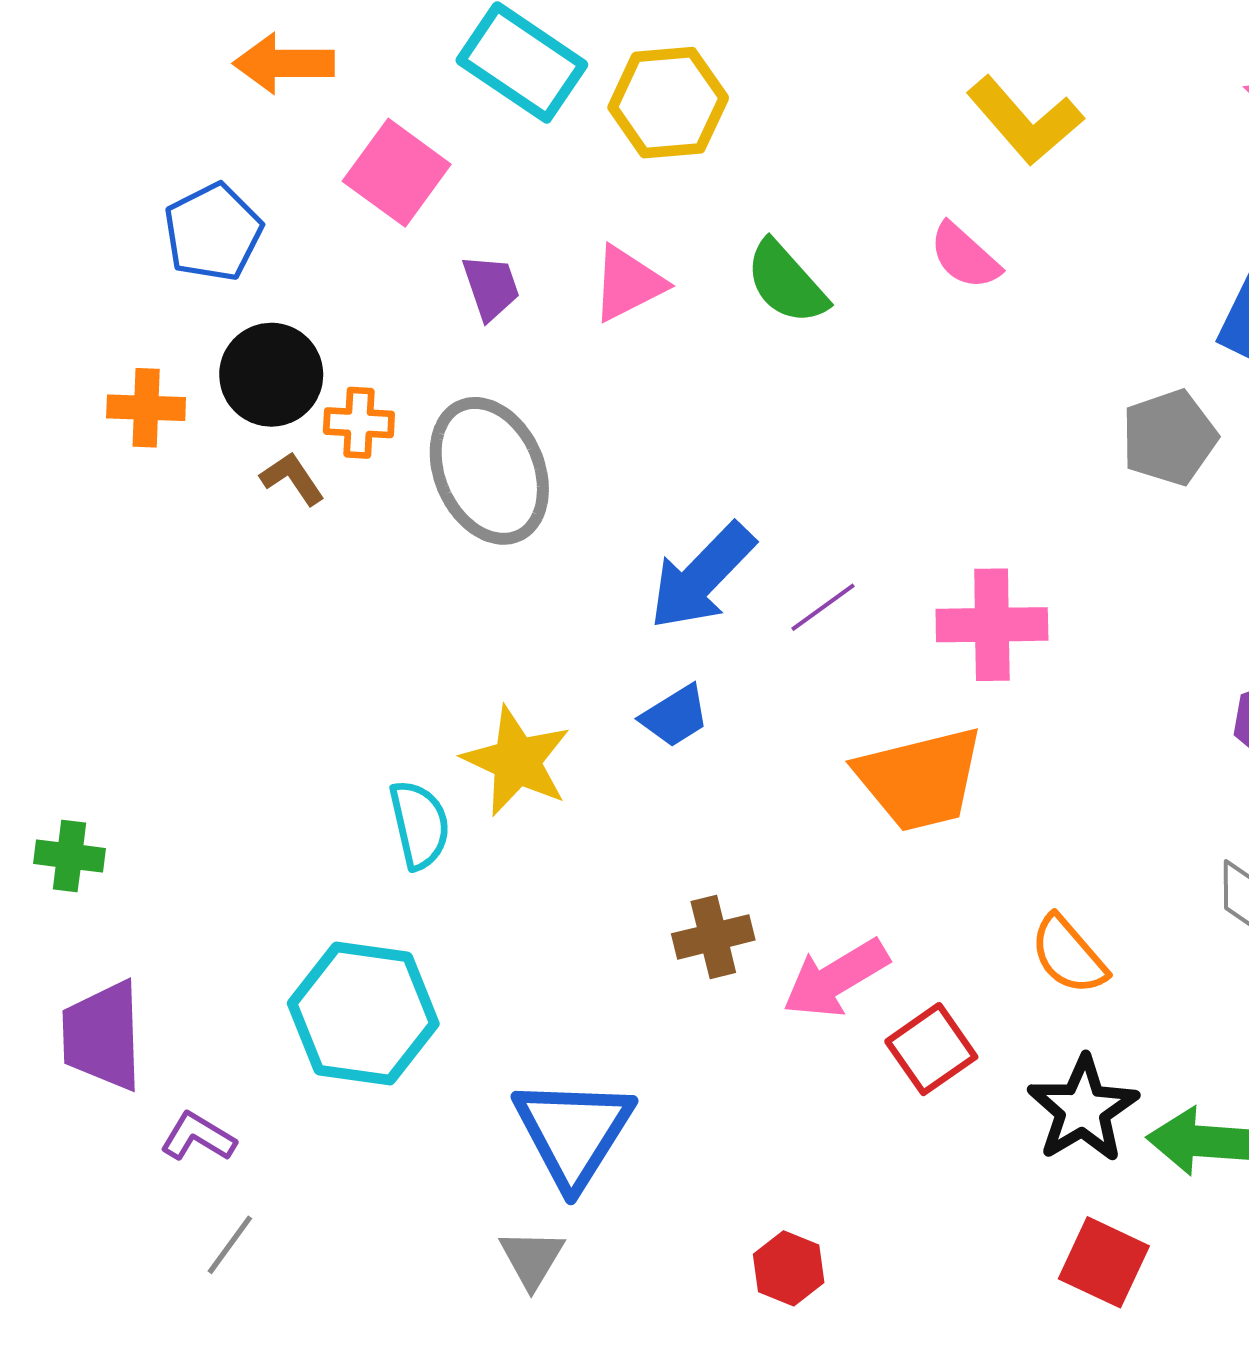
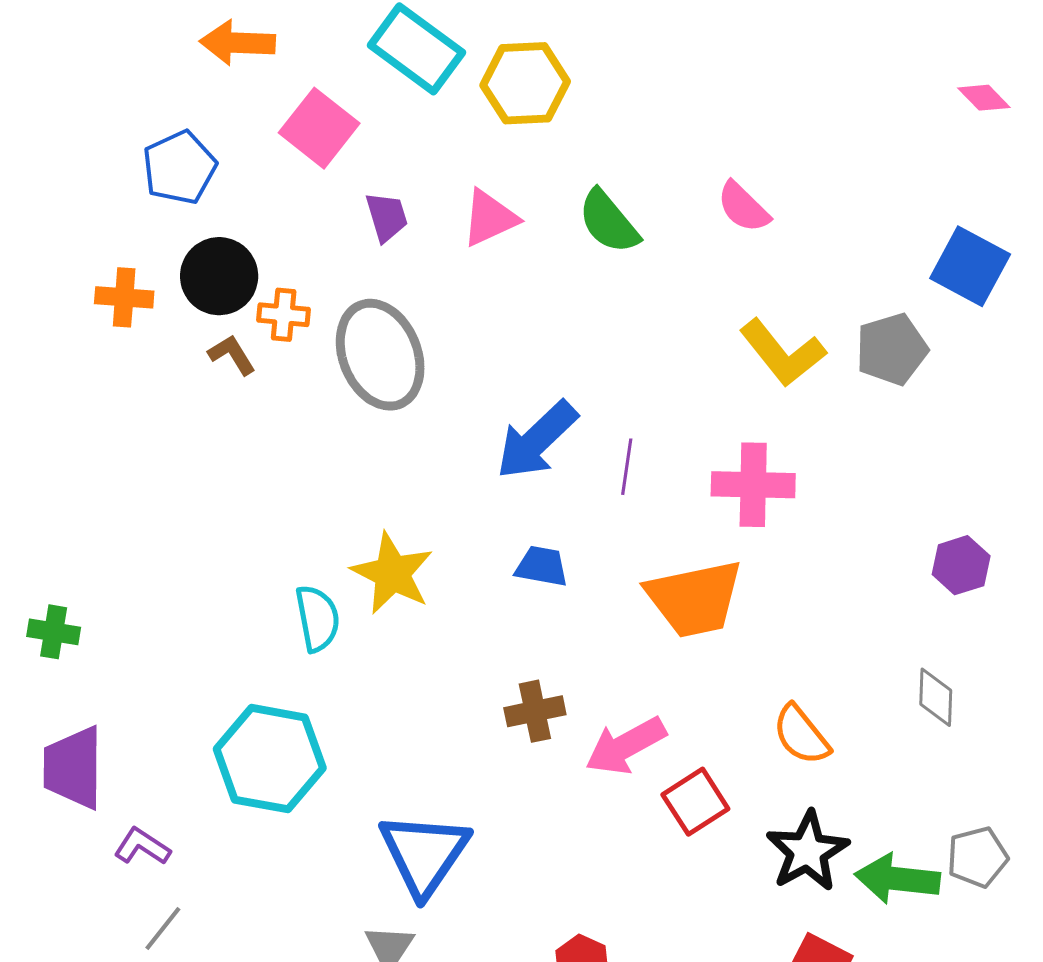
yellow L-shape: (1025, 121) -> (782, 353), moved
purple line: (823, 607) -> (627, 467), turned -48
blue trapezoid: (675, 716) -> (542, 566), moved, turned -140

